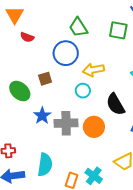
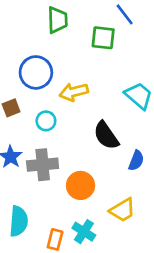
green trapezoid: (78, 27) -> (57, 20), moved, turned -145
cyan circle: (83, 91) -> (46, 121), moved
orange circle: (94, 127) -> (81, 185), moved

